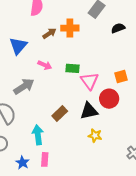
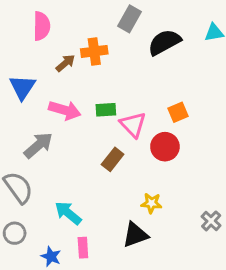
black semicircle: (118, 28) -> (164, 42), size x1.6
pink arrow: (45, 65) -> (65, 110), size x1.5
black triangle: (89, 111) -> (135, 235), moved
brown rectangle: (60, 114) -> (113, 159), moved
cyan arrow: (38, 135) -> (68, 213), turned -36

